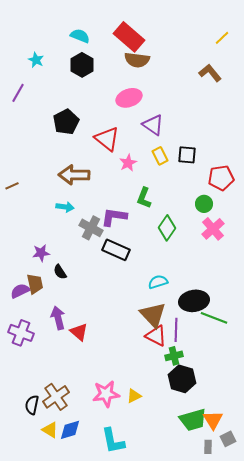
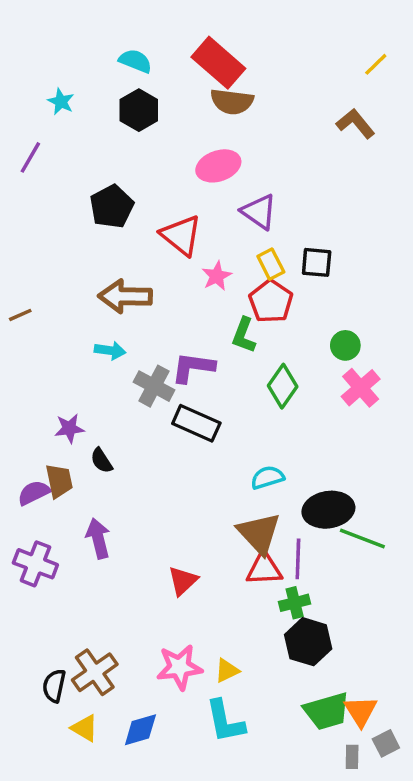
red pentagon: (221, 178) -> (271, 301), moved, turned -30
red triangle: (79, 332) -> (183, 581), moved, turned 36
red triangle: (156, 336) -> (264, 569), turned -30
blue diamond: (70, 430) -> (140, 730), moved
cyan L-shape: (113, 441) -> (225, 721), moved

